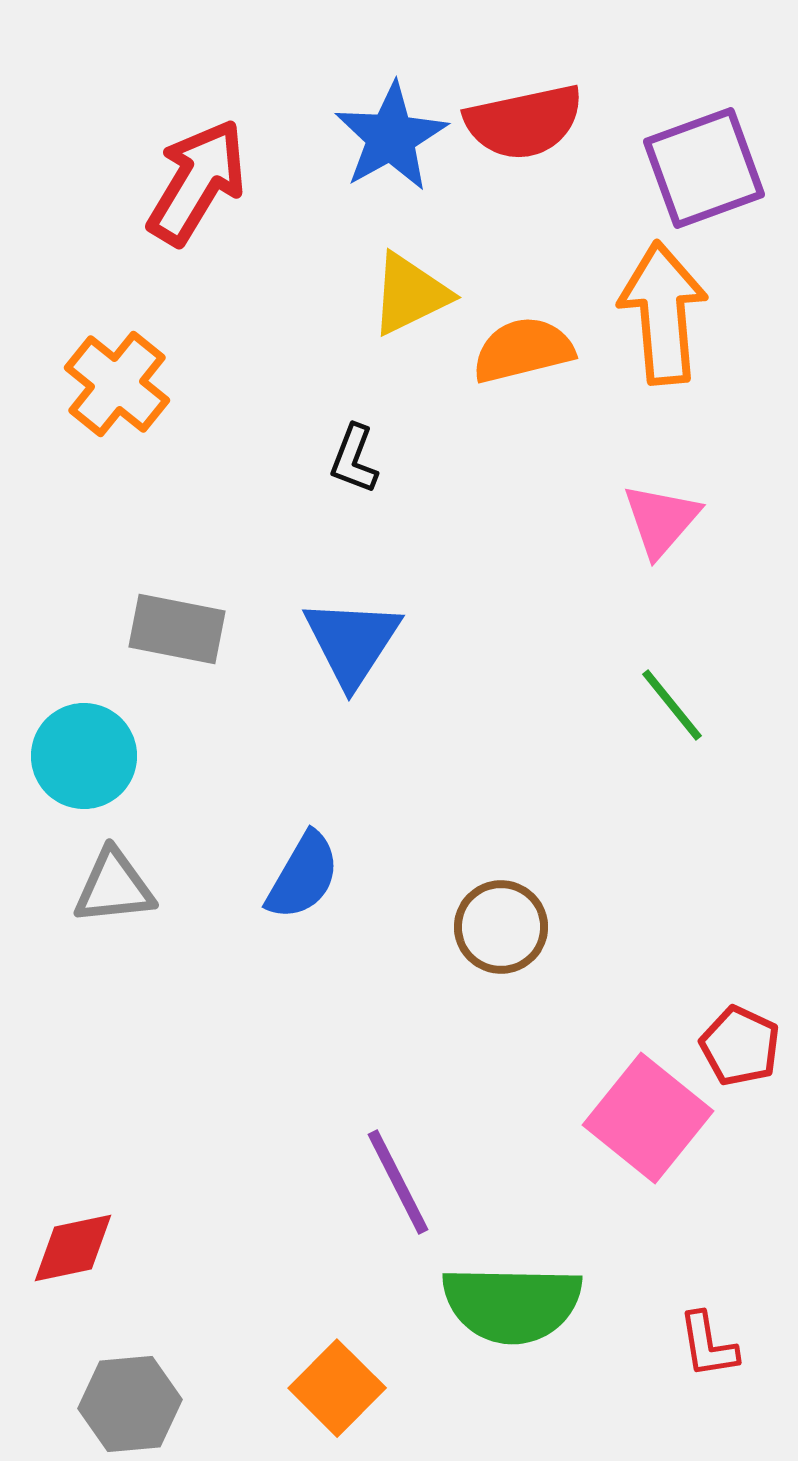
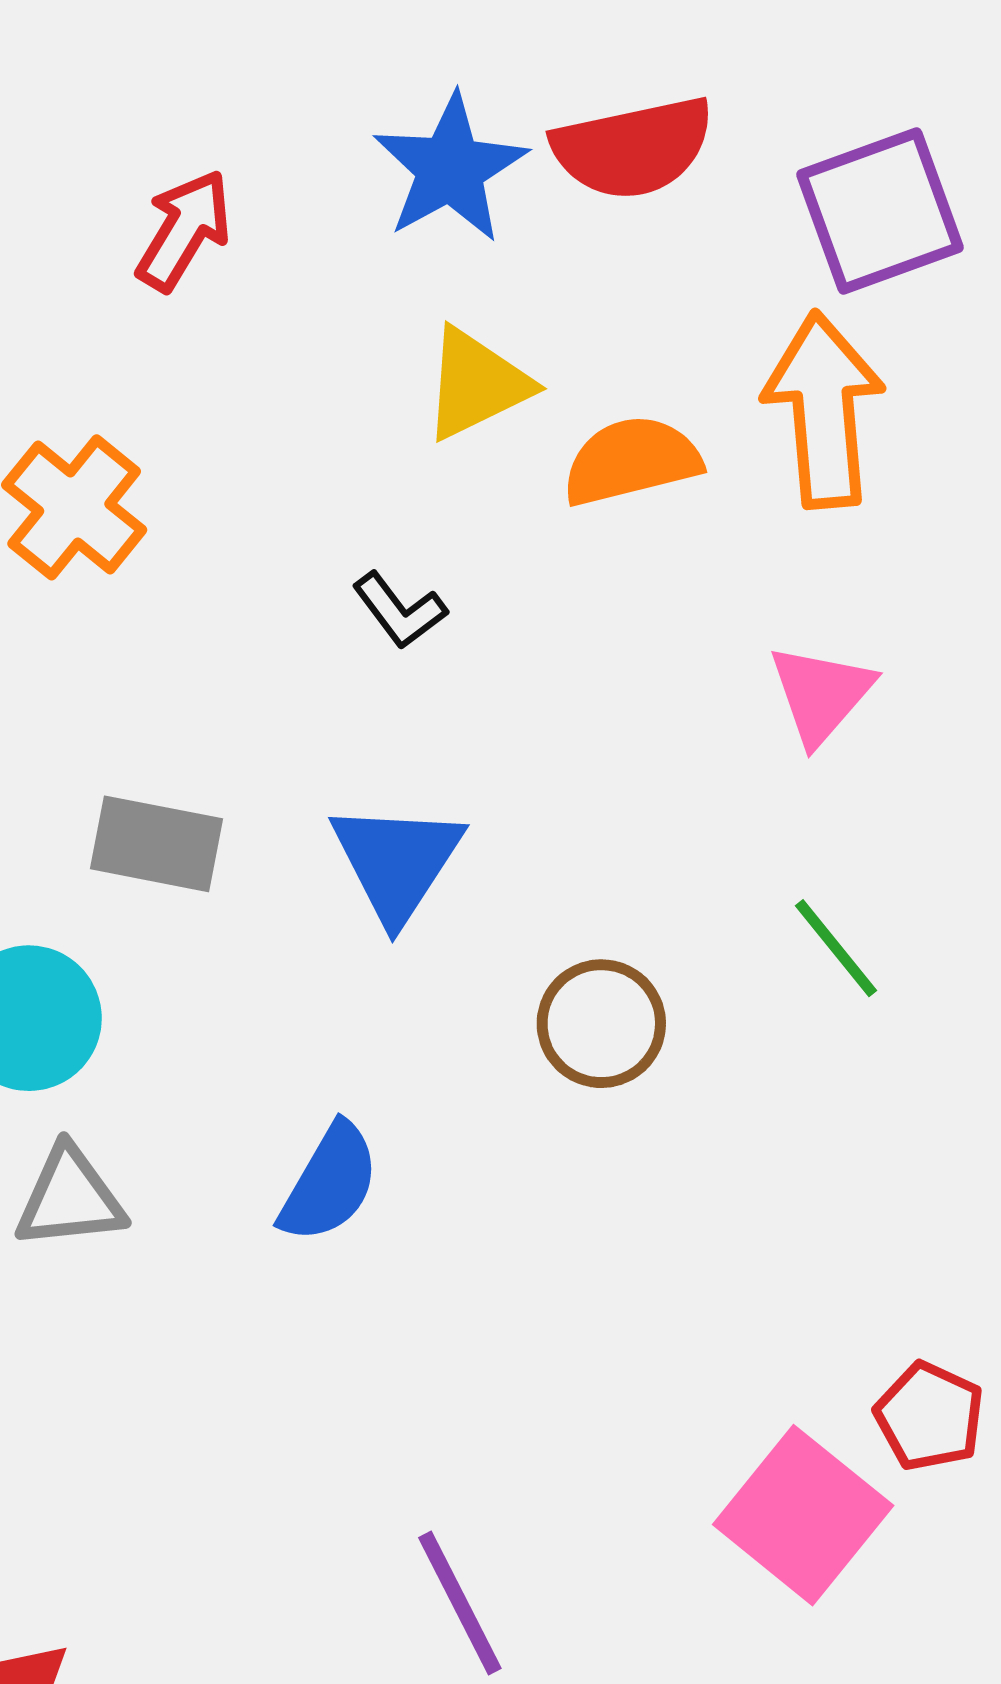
red arrow: (197, 182) -> (184, 230), size x0.7
black L-shape: (354, 459) -> (400, 610), turned -58
brown circle: (501, 927) -> (601, 1024), moved

